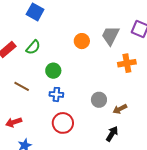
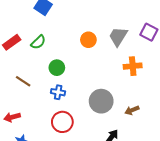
gray circle: (99, 100) -> (101, 101), size x1.5
brown arrow: (120, 109) -> (132, 110), moved

